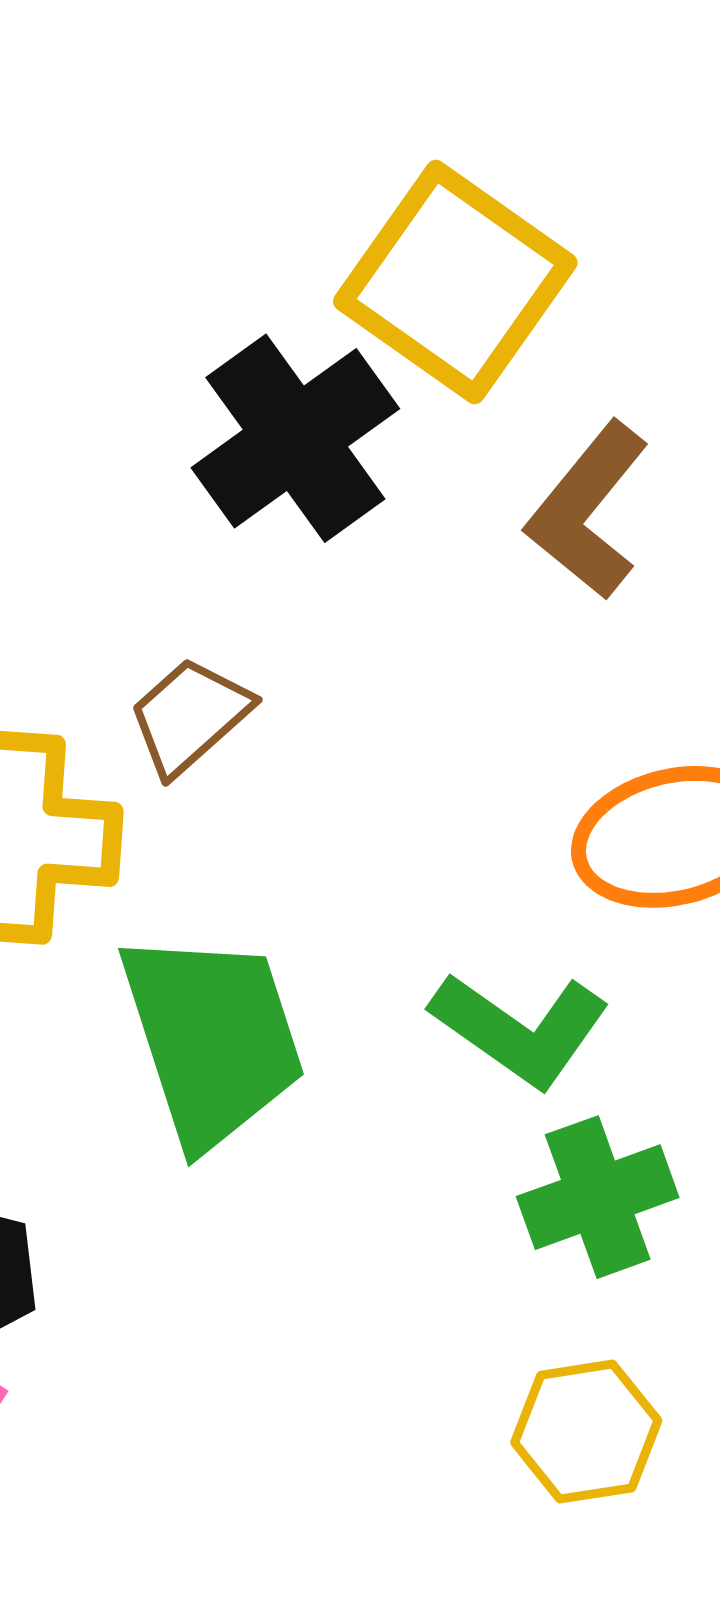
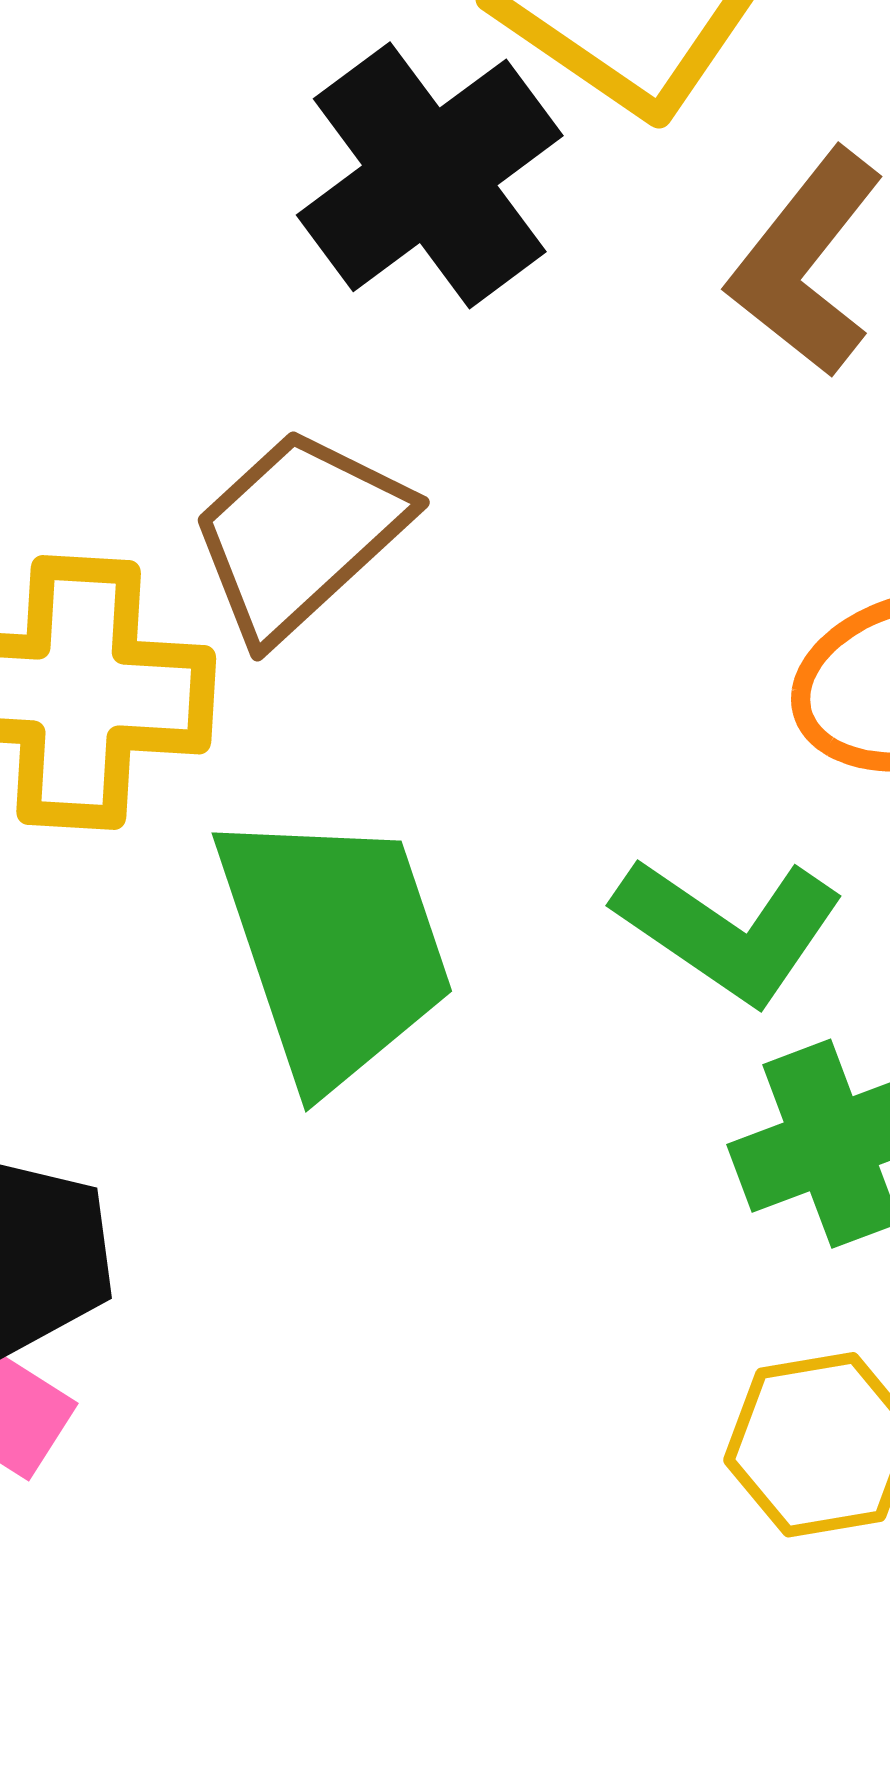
brown trapezoid: (190, 716) -> (299, 534), size x1.4

